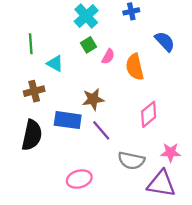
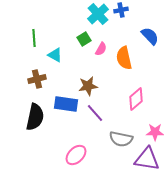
cyan cross: (86, 16) -> (98, 14), moved
pink ellipse: (79, 179) -> (76, 155), turned -30

